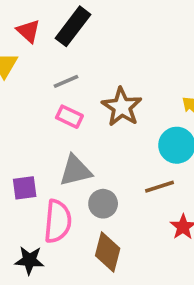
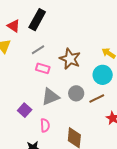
purple square: (25, 188) -> (25, 110), turned -32
gray circle: (103, 204) -> (76, 93), moved
pink semicircle: (58, 221) -> (45, 125), size x0.6

